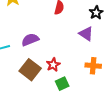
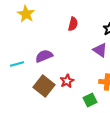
green square: (62, 84) -> (90, 100), moved

